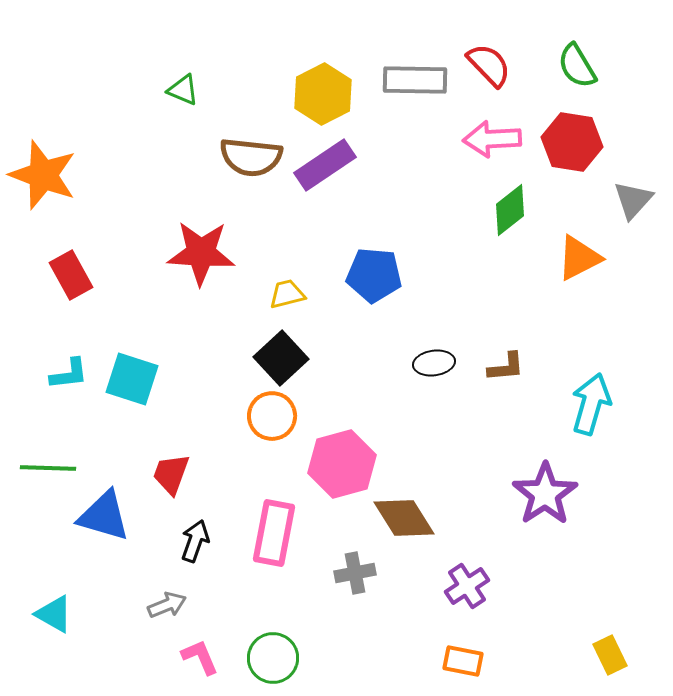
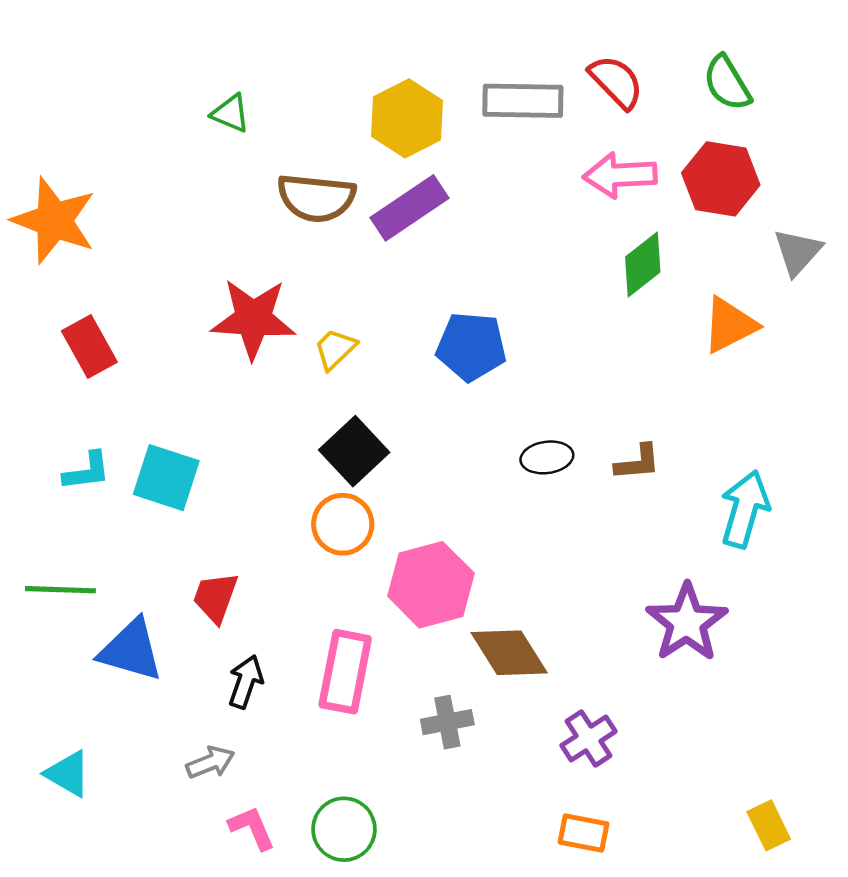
yellow trapezoid: (287, 294) -> (335, 349), moved, turned -30

